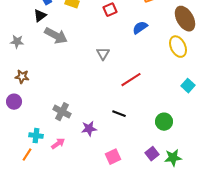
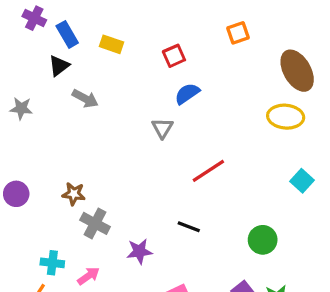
blue semicircle: (140, 28) -> (187, 94), moved
gray arrow: (56, 36) -> (85, 99), size x0.7
yellow ellipse: (178, 47) -> (286, 117), turned -60
brown star: (22, 77) -> (74, 194), moved
purple circle: (14, 102) -> (16, 194), moved

